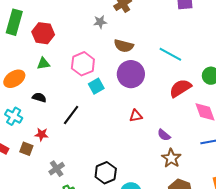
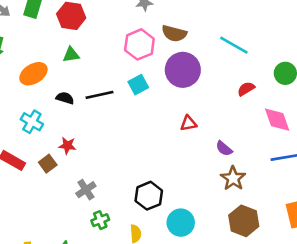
pink hexagon: (83, 64) -> (139, 44), moved
red semicircle: (180, 88) -> (246, 89), size x0.6
black line: (71, 115) -> (99, 95), moved, turned 40
brown square: (26, 149) -> (48, 164), turned 32

